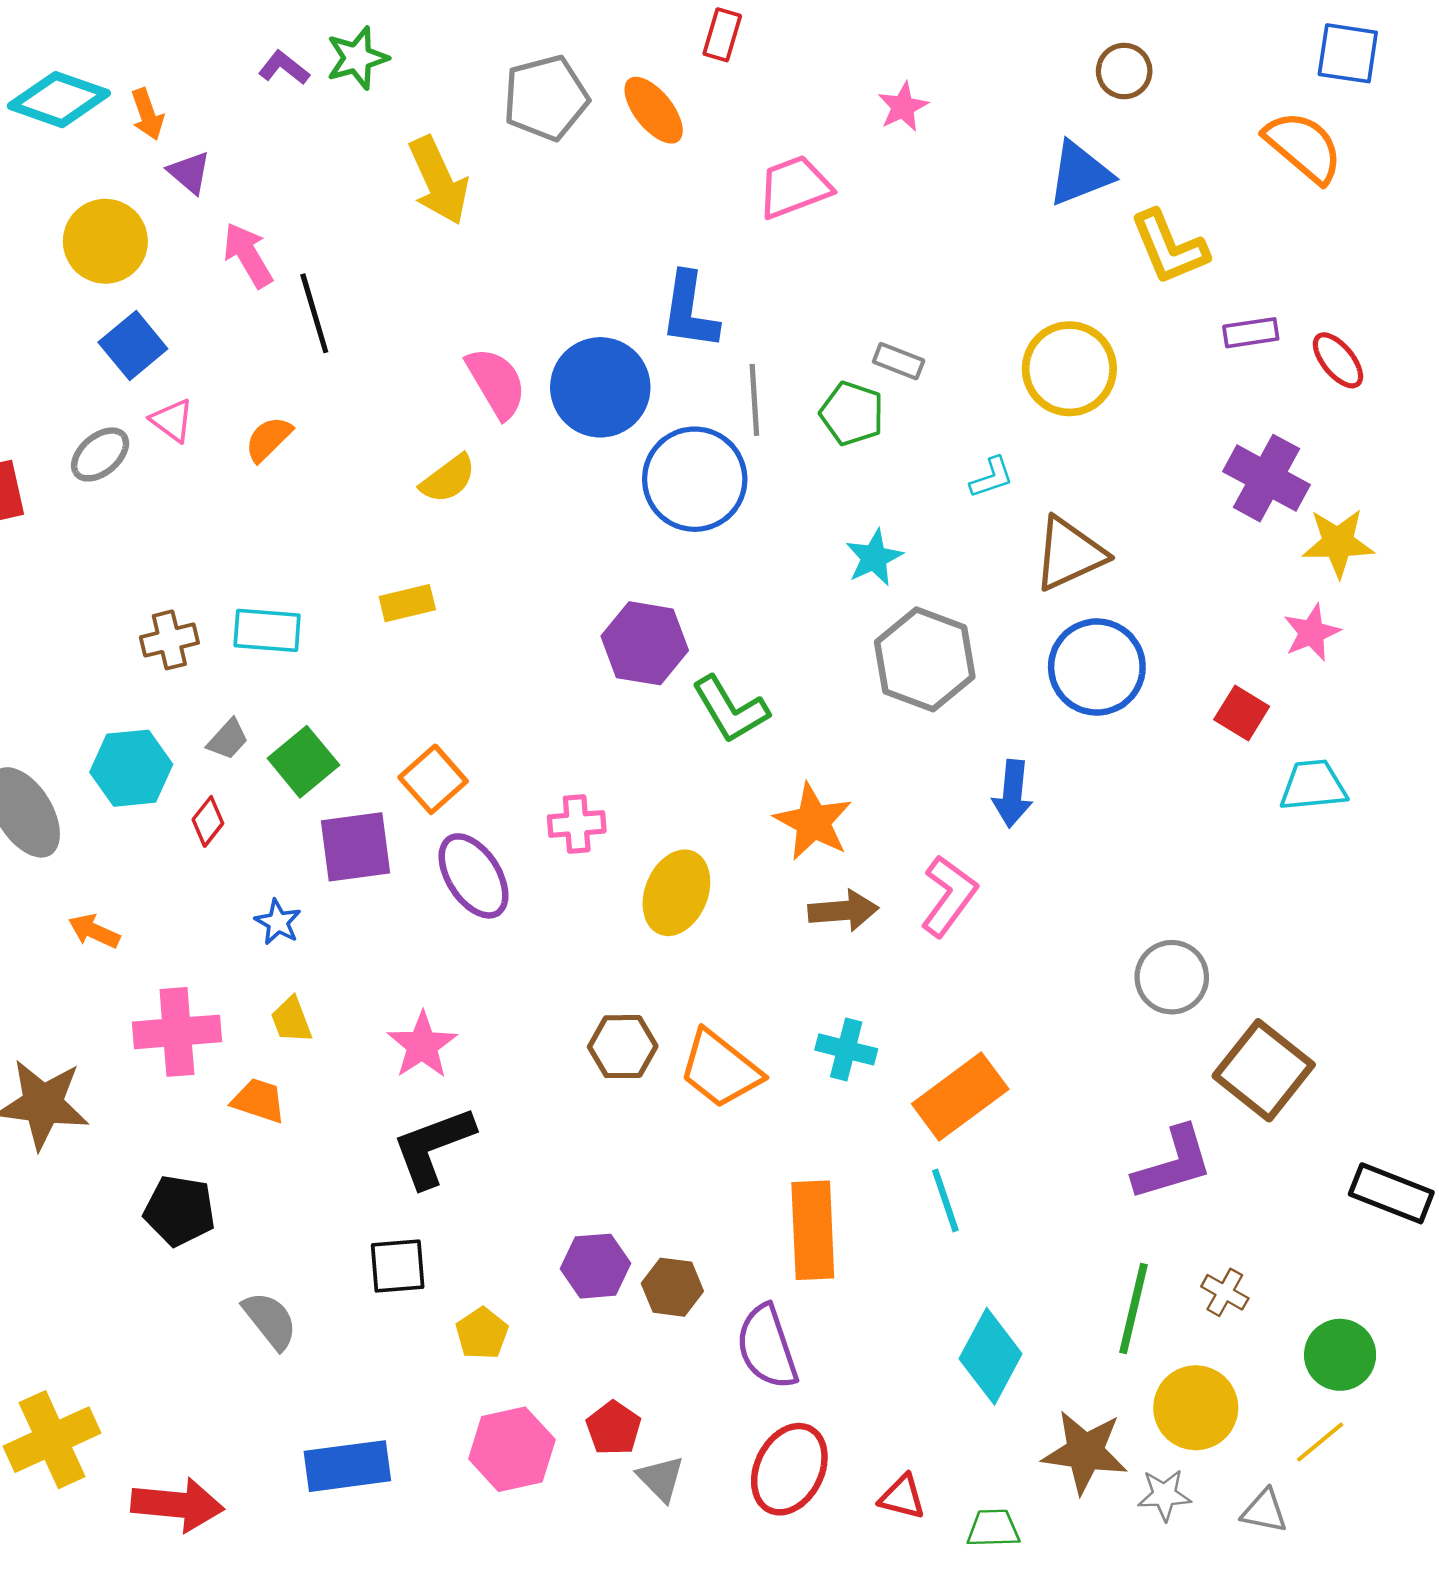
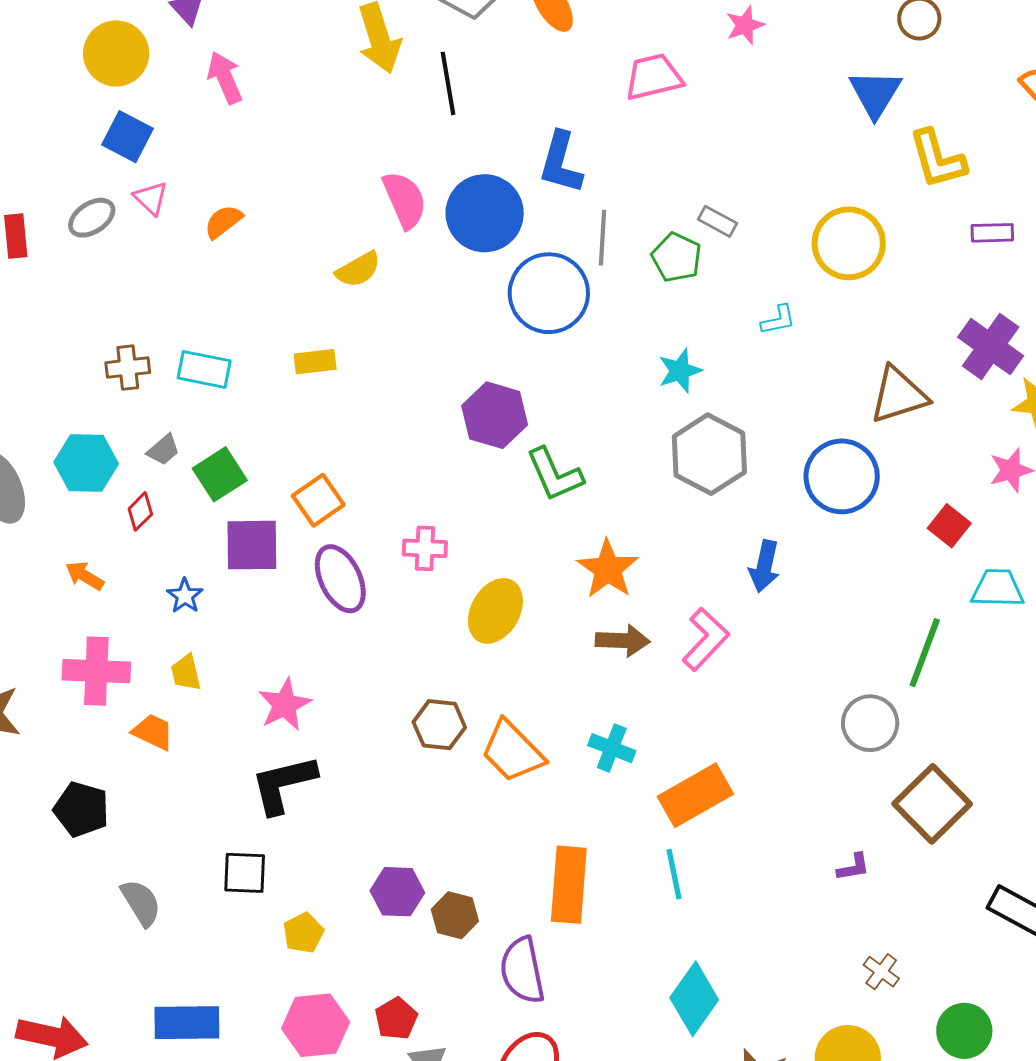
blue triangle: (1080, 174) -> (875, 94), turned -44
black line: (314, 313) -> (448, 83), moved
blue square: (133, 345) -> (127, 137), turned -30
brown triangle: (1069, 554) -> (899, 395), moved
orange arrow: (94, 931) -> (85, 576), moved
purple L-shape: (1173, 1163) -> (853, 867), size x0.5
green line: (1133, 1308) -> (925, 653), moved

